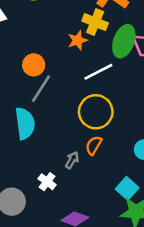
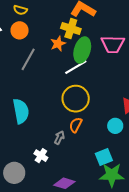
green ellipse: (124, 41) -> (82, 50), moved
orange circle: (34, 65) -> (20, 30), moved
gray line: (41, 89) -> (28, 59), moved
cyan square: (127, 188) -> (104, 157), turned 30

